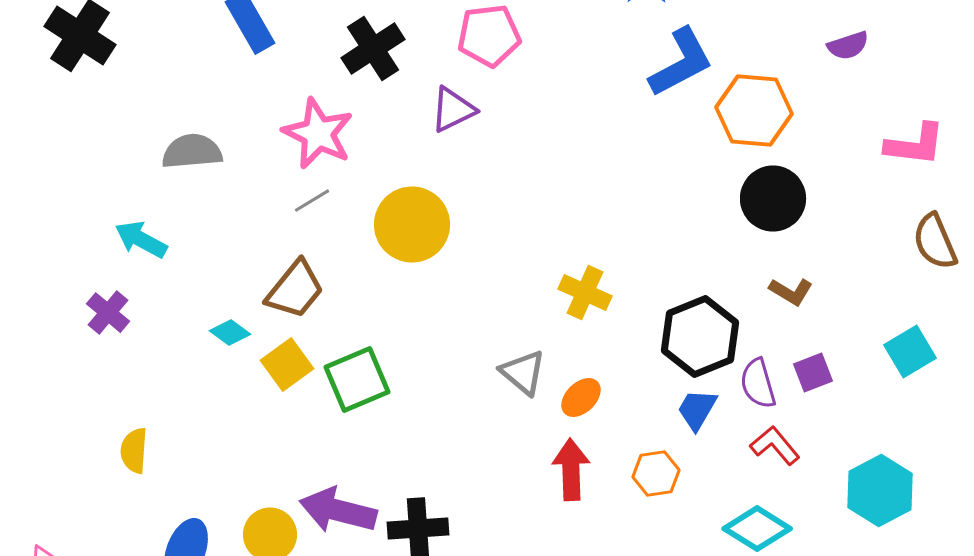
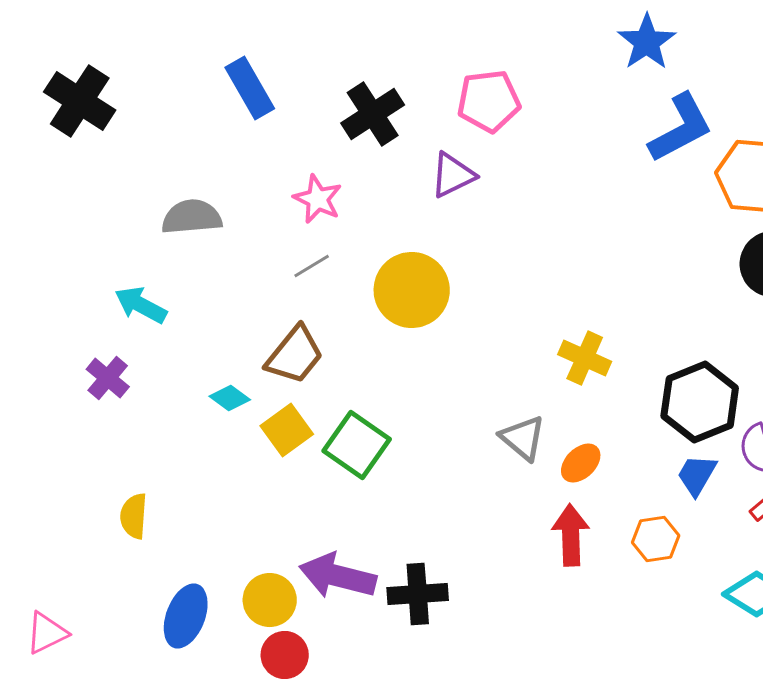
pink star: (318, 134) -> (318, 199), size x0.7
green square: (357, 380) -> (357, 445), turned -32

